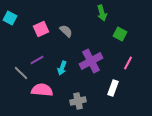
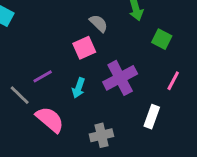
pink square: (41, 29) -> (84, 48), moved
gray semicircle: (66, 31) -> (99, 23), moved
pink semicircle: (42, 90) -> (50, 120), turned 35

